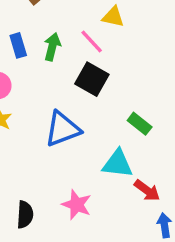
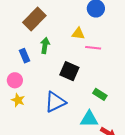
pink line: (92, 42) -> (93, 48), moved, turned -35
green arrow: (52, 47) -> (45, 45), moved

